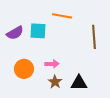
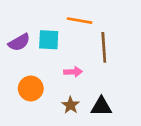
brown line: (94, 37) -> (104, 47), moved
pink arrow: (52, 64) -> (73, 72), moved

